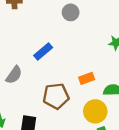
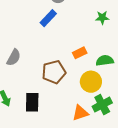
blue rectangle: (43, 52) -> (48, 18), moved

